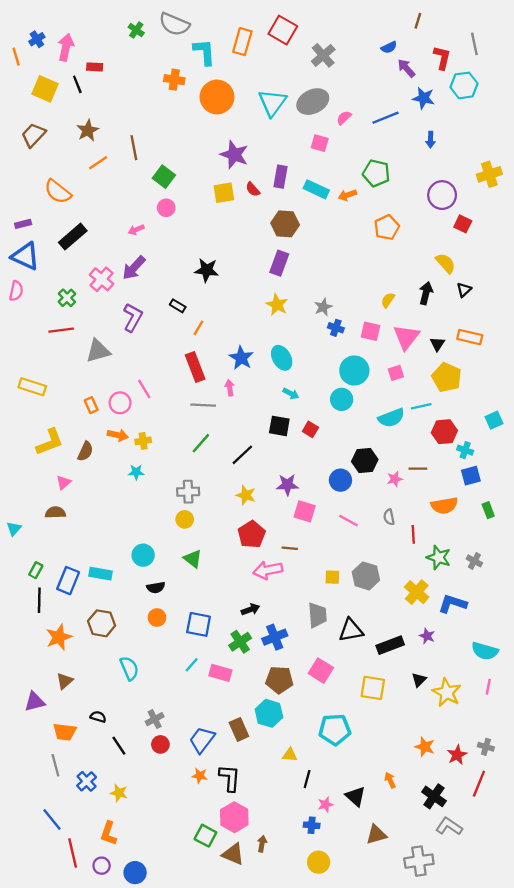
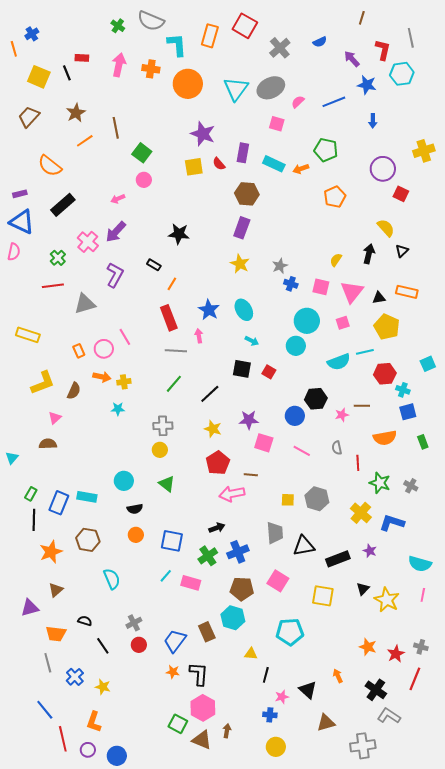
pink arrow: (66, 47) -> (119, 65), moved
blue semicircle: (389, 47) -> (320, 42), moved
black triangle: (437, 344) -> (379, 298), turned 48

